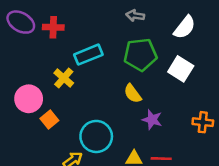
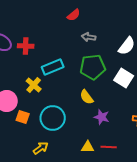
orange square: (49, 120) -> (23, 117), turned -32
cyan circle: (96, 136) -> (53, 118), moved

